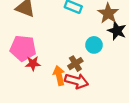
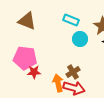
cyan circle: (94, 45) -> (80, 39), moved

